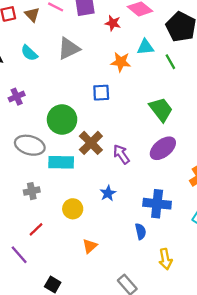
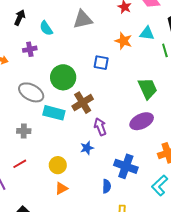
cyan semicircle: (29, 53) -> (46, 28), moved
purple arrow: (121, 154) -> (100, 127), moved
yellow circle: (73, 209) -> (58, 165), moved

